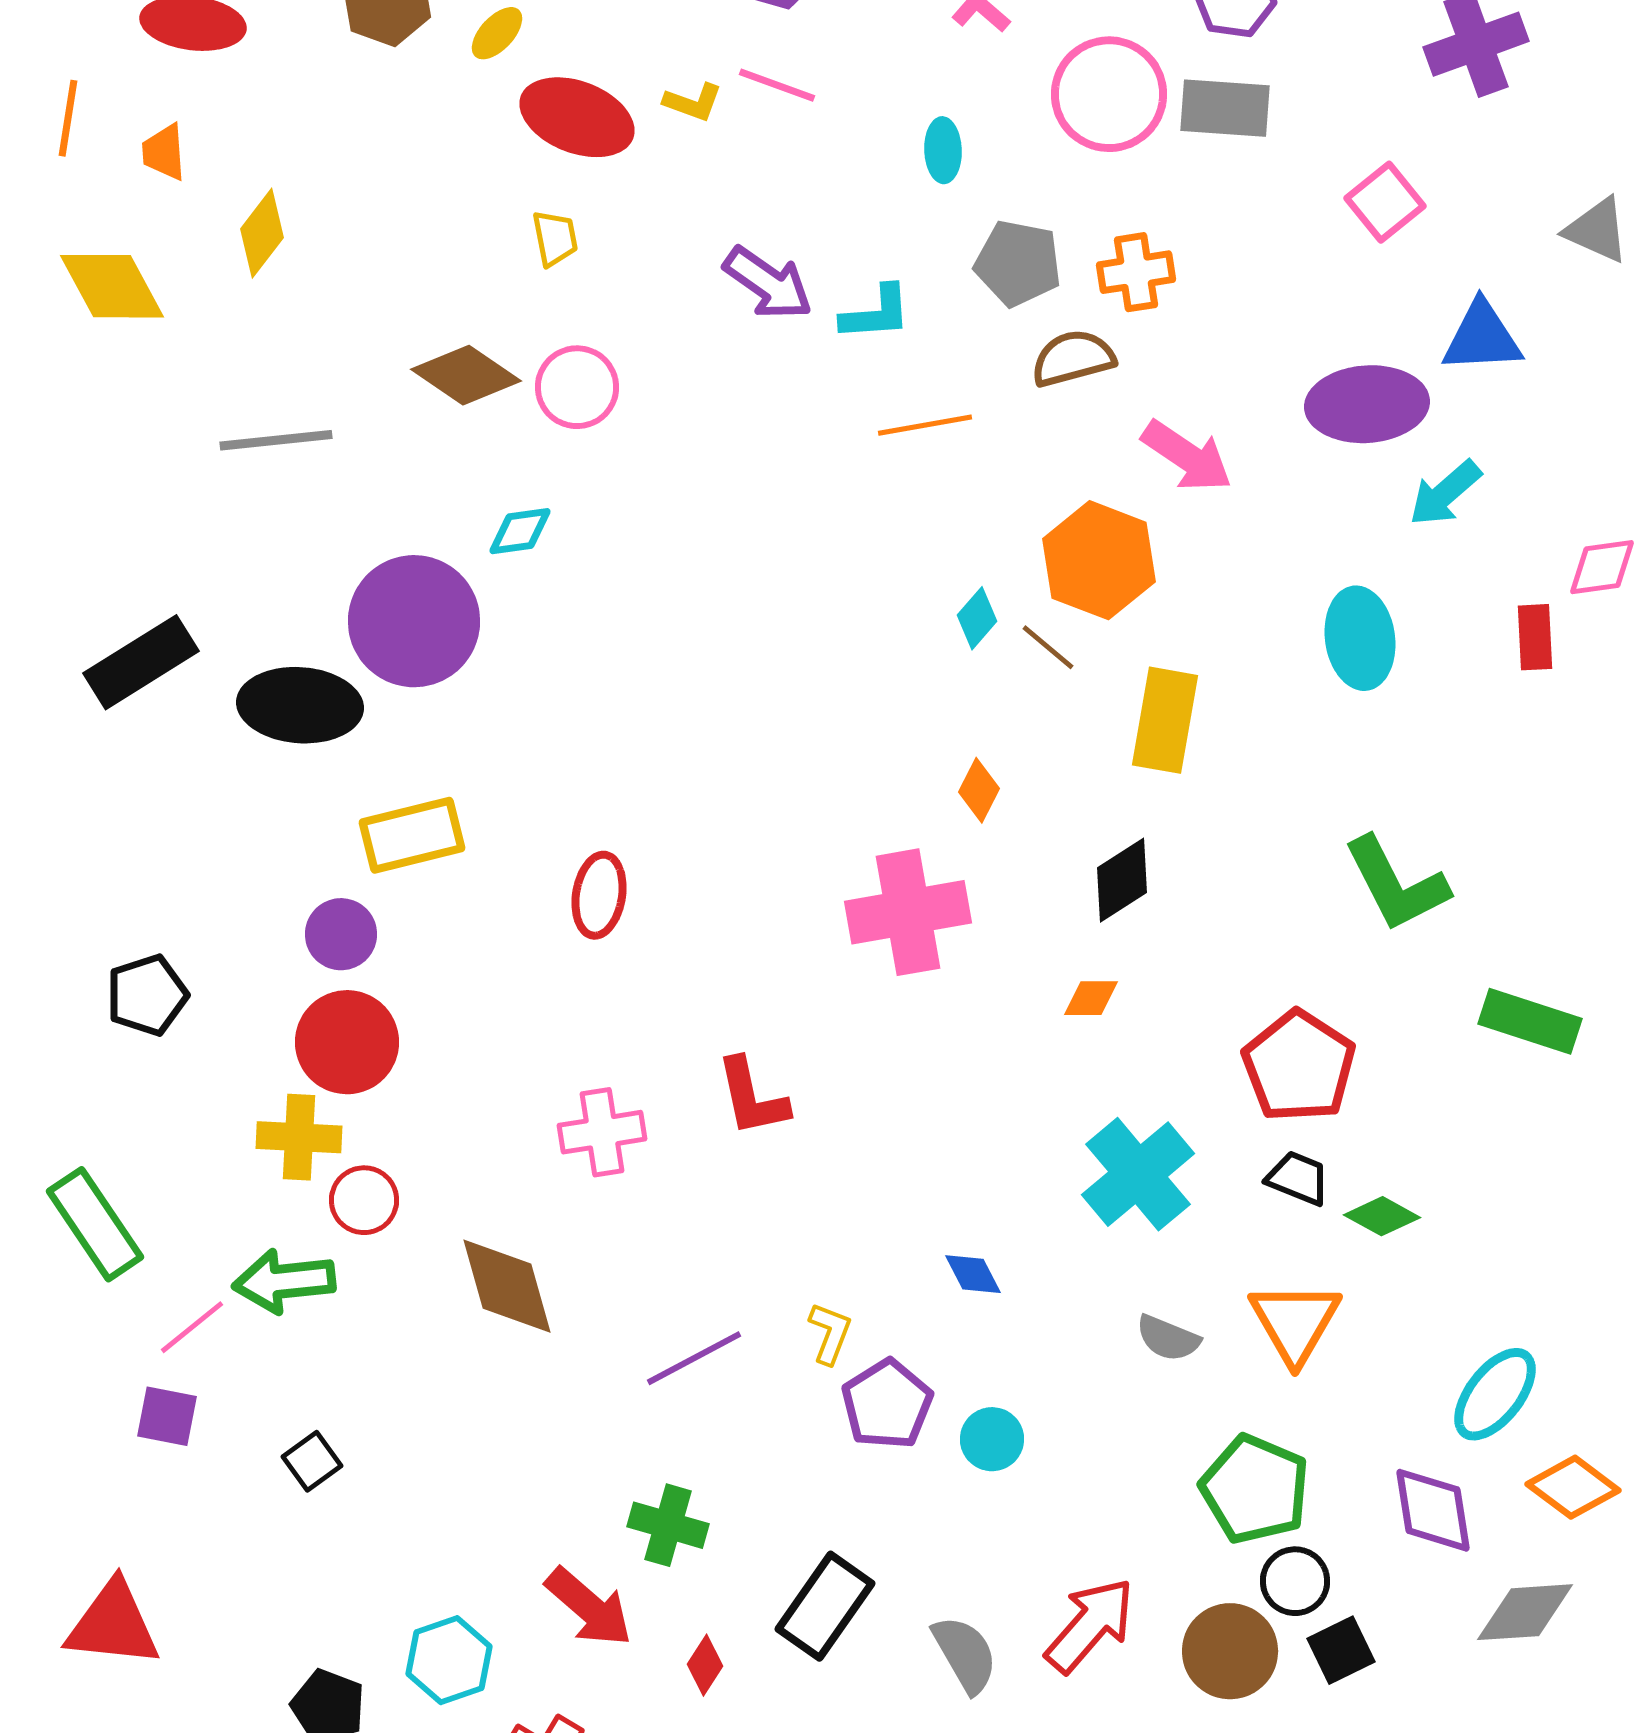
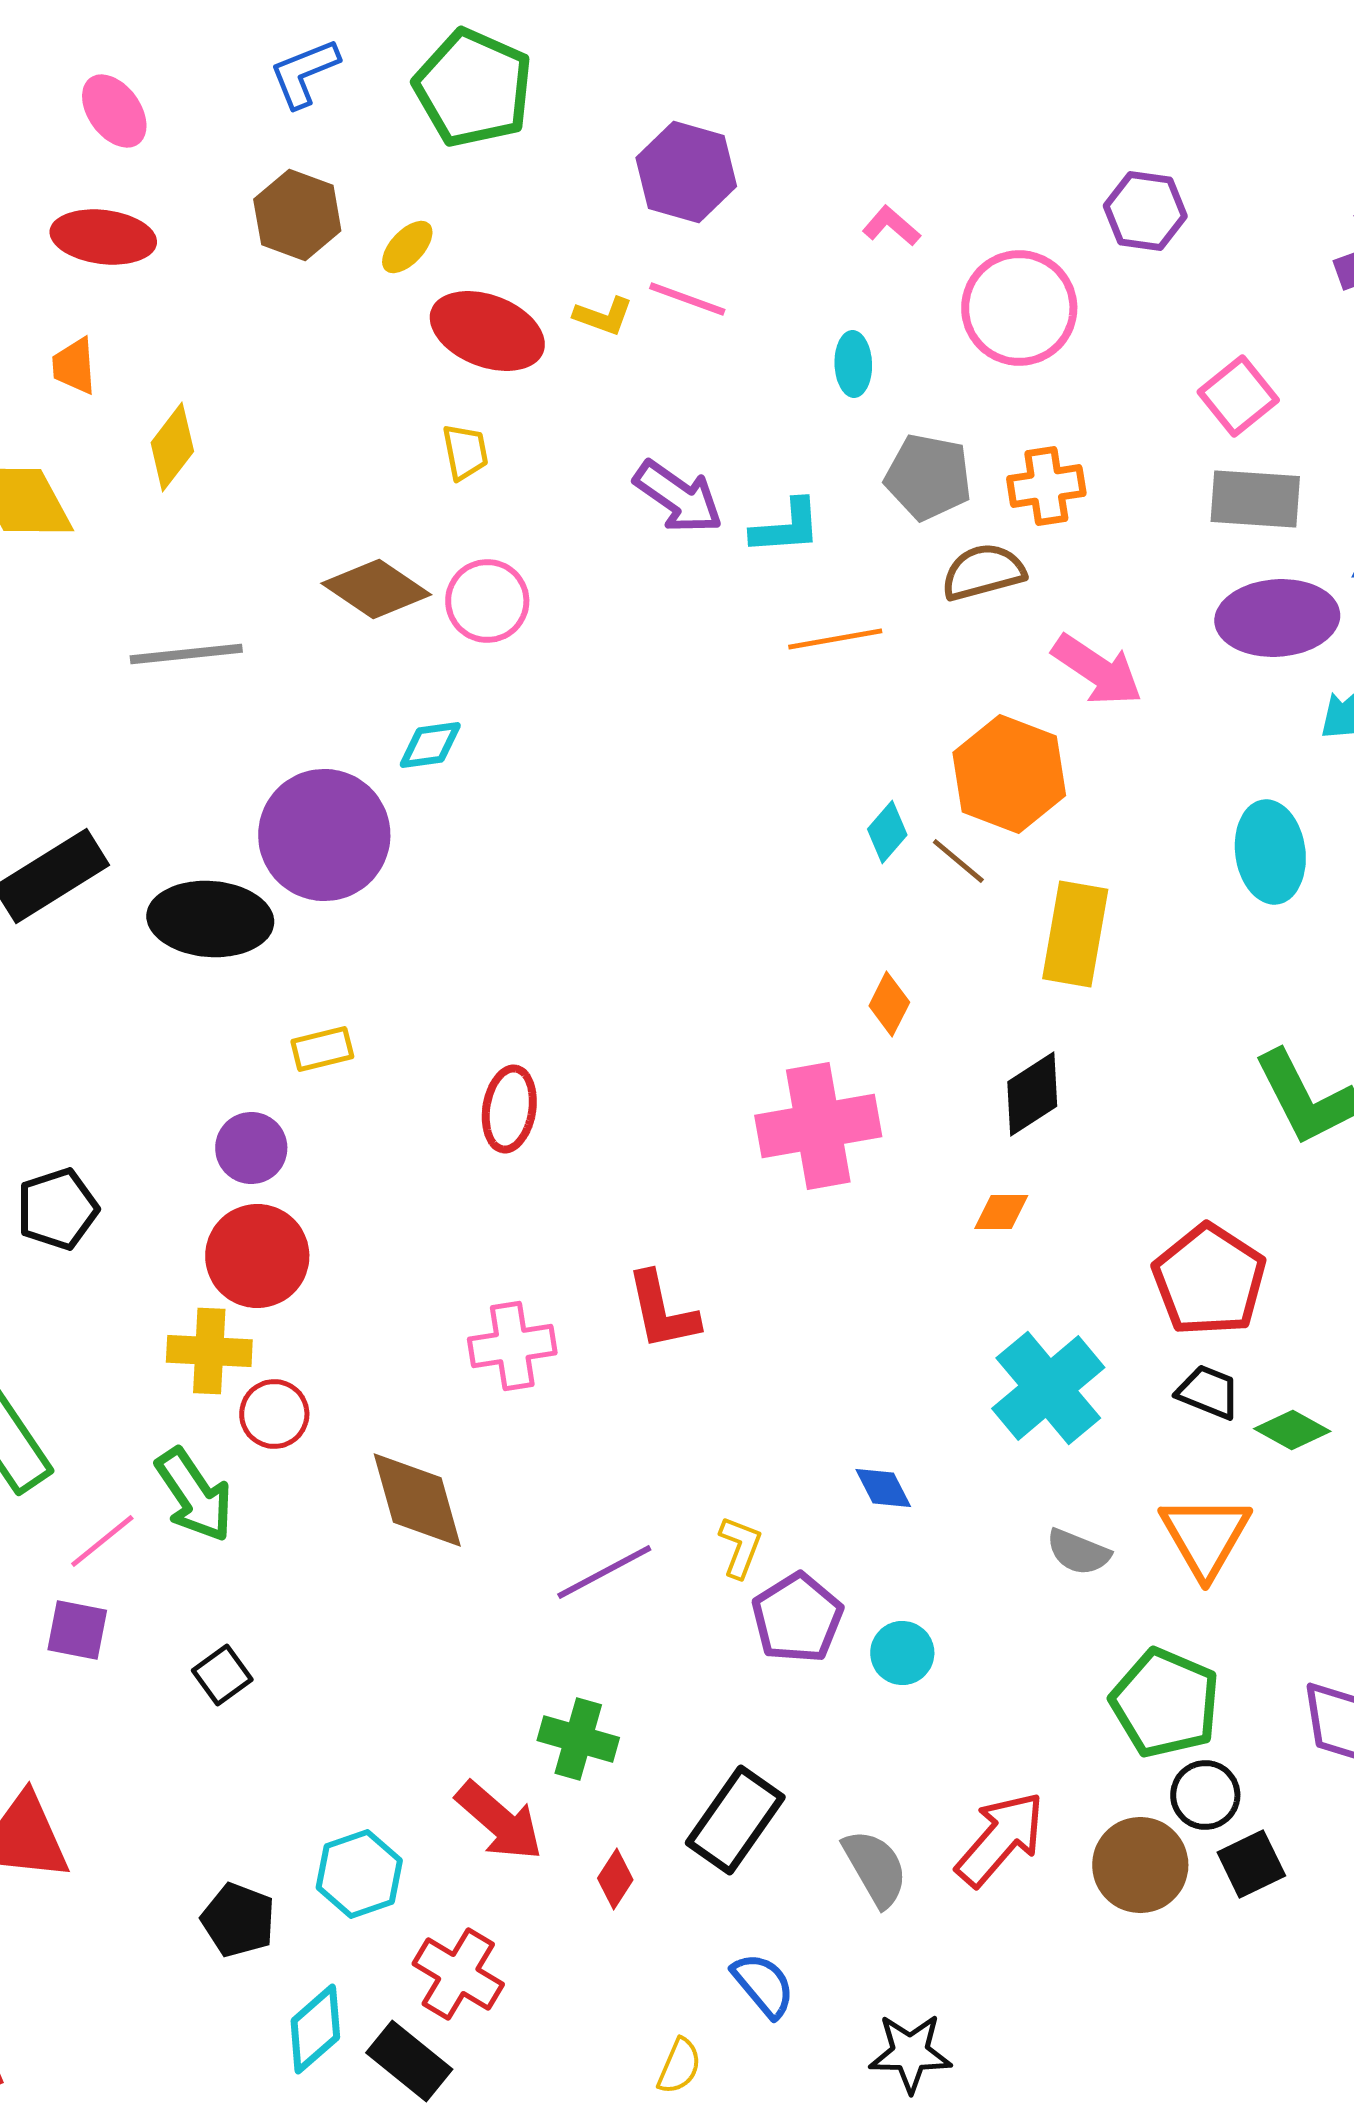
gray rectangle: (1225, 108) -> (1255, 499), moved
pink square: (1385, 202) -> (1238, 396), moved
yellow rectangle: (412, 835) -> (322, 1049), size x0.6
green arrow: (284, 1281) -> (194, 1495), turned -118

